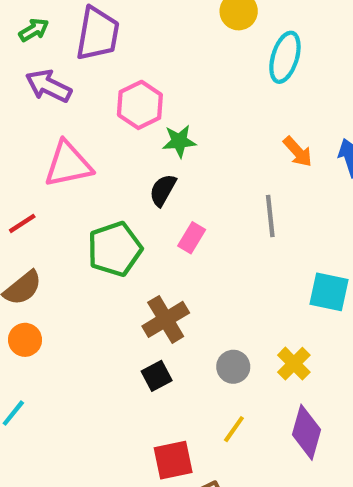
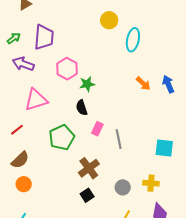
black semicircle: (163, 190) -> (82, 108), turned -42
gray line: (270, 216) -> (119, 139), moved
yellow cross: (294, 364) -> (151, 183), turned -35

